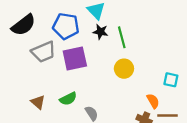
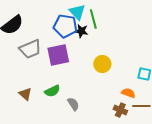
blue pentagon: (66, 26) -> (65, 26), moved
green line: (122, 37) -> (93, 19), moved
orange semicircle: (153, 101) -> (128, 93), turned -40

